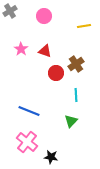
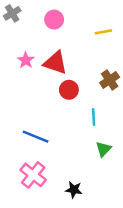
red triangle: (45, 51) -> (55, 63), size x1.5
brown cross: (76, 64) -> (110, 80), moved
green triangle: (71, 121) -> (103, 149), moved
black star: (51, 157) -> (74, 190), moved

